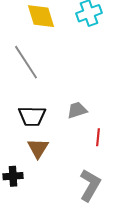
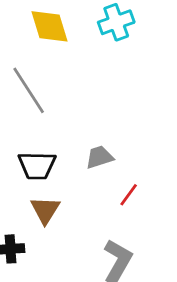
red line: (98, 137) -> (129, 195), turned 30

